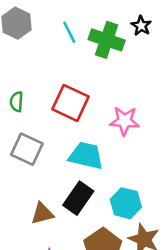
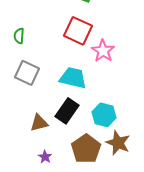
red square: (71, 103) -> (78, 31), moved
pink star: (125, 121) -> (103, 51), turned 30

